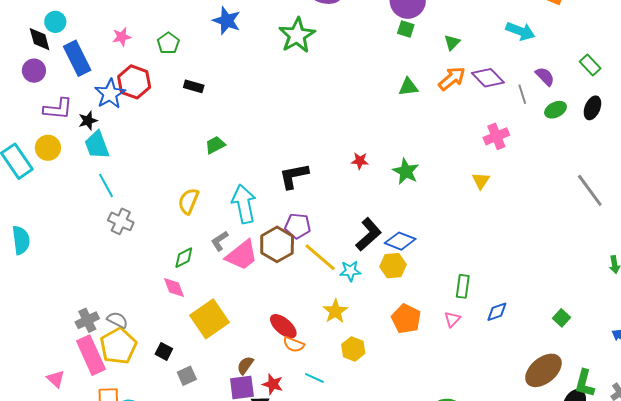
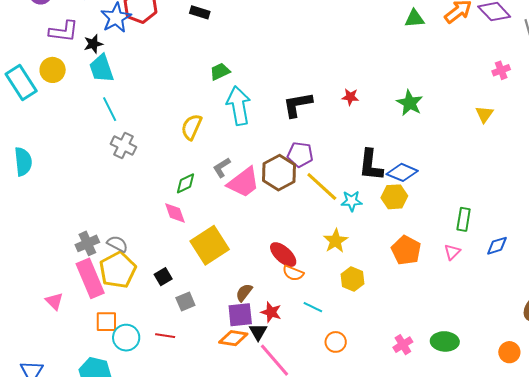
pink cross: (496, 136) -> (501, 70), size x0.7
red star: (360, 161) -> (350, 97), moved
cyan arrow: (244, 204) -> (239, 106), moved
black L-shape: (369, 234) -> (371, 165), turned 136
black square: (164, 351) -> (163, 277), turned 30

